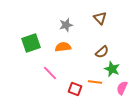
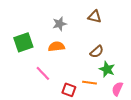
brown triangle: (100, 18) -> (95, 17), turned -32

